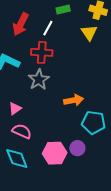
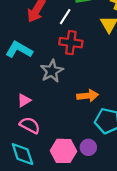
red cross: (42, 52) -> (71, 43), moved

